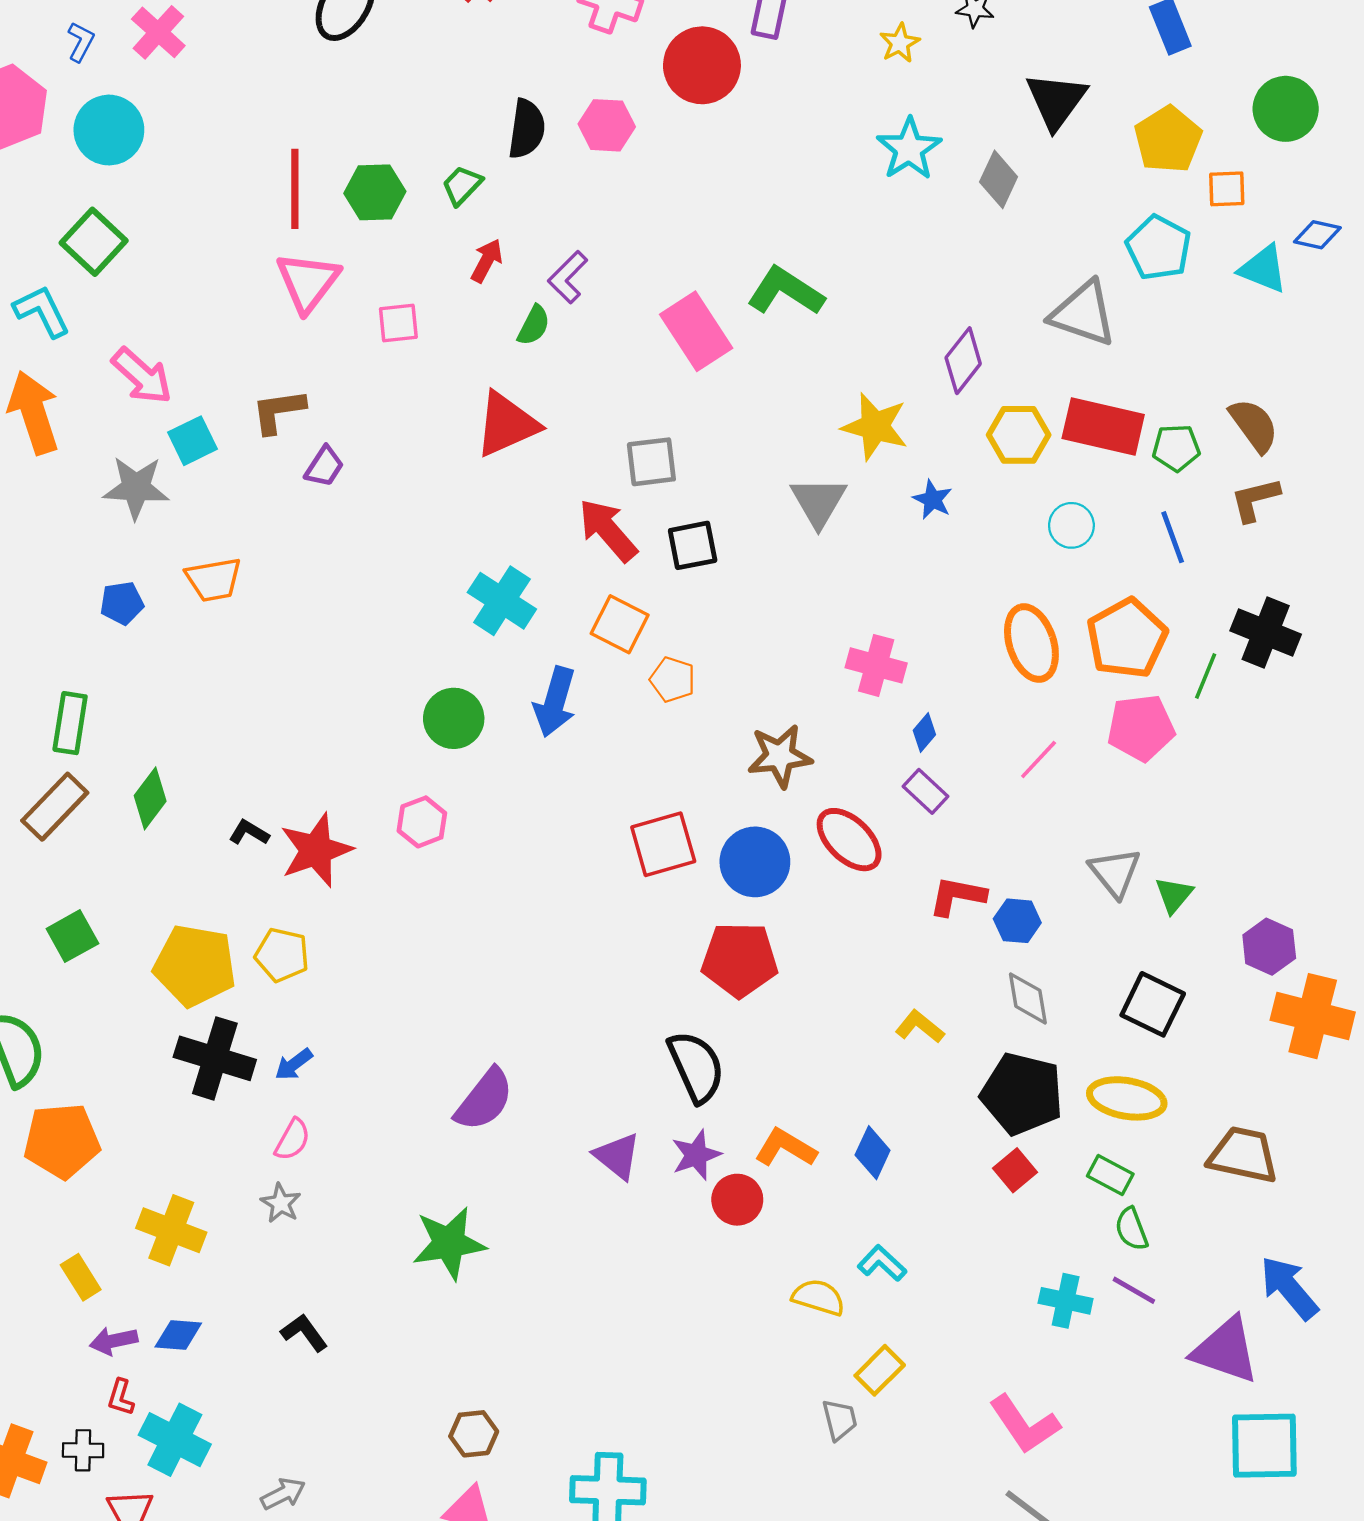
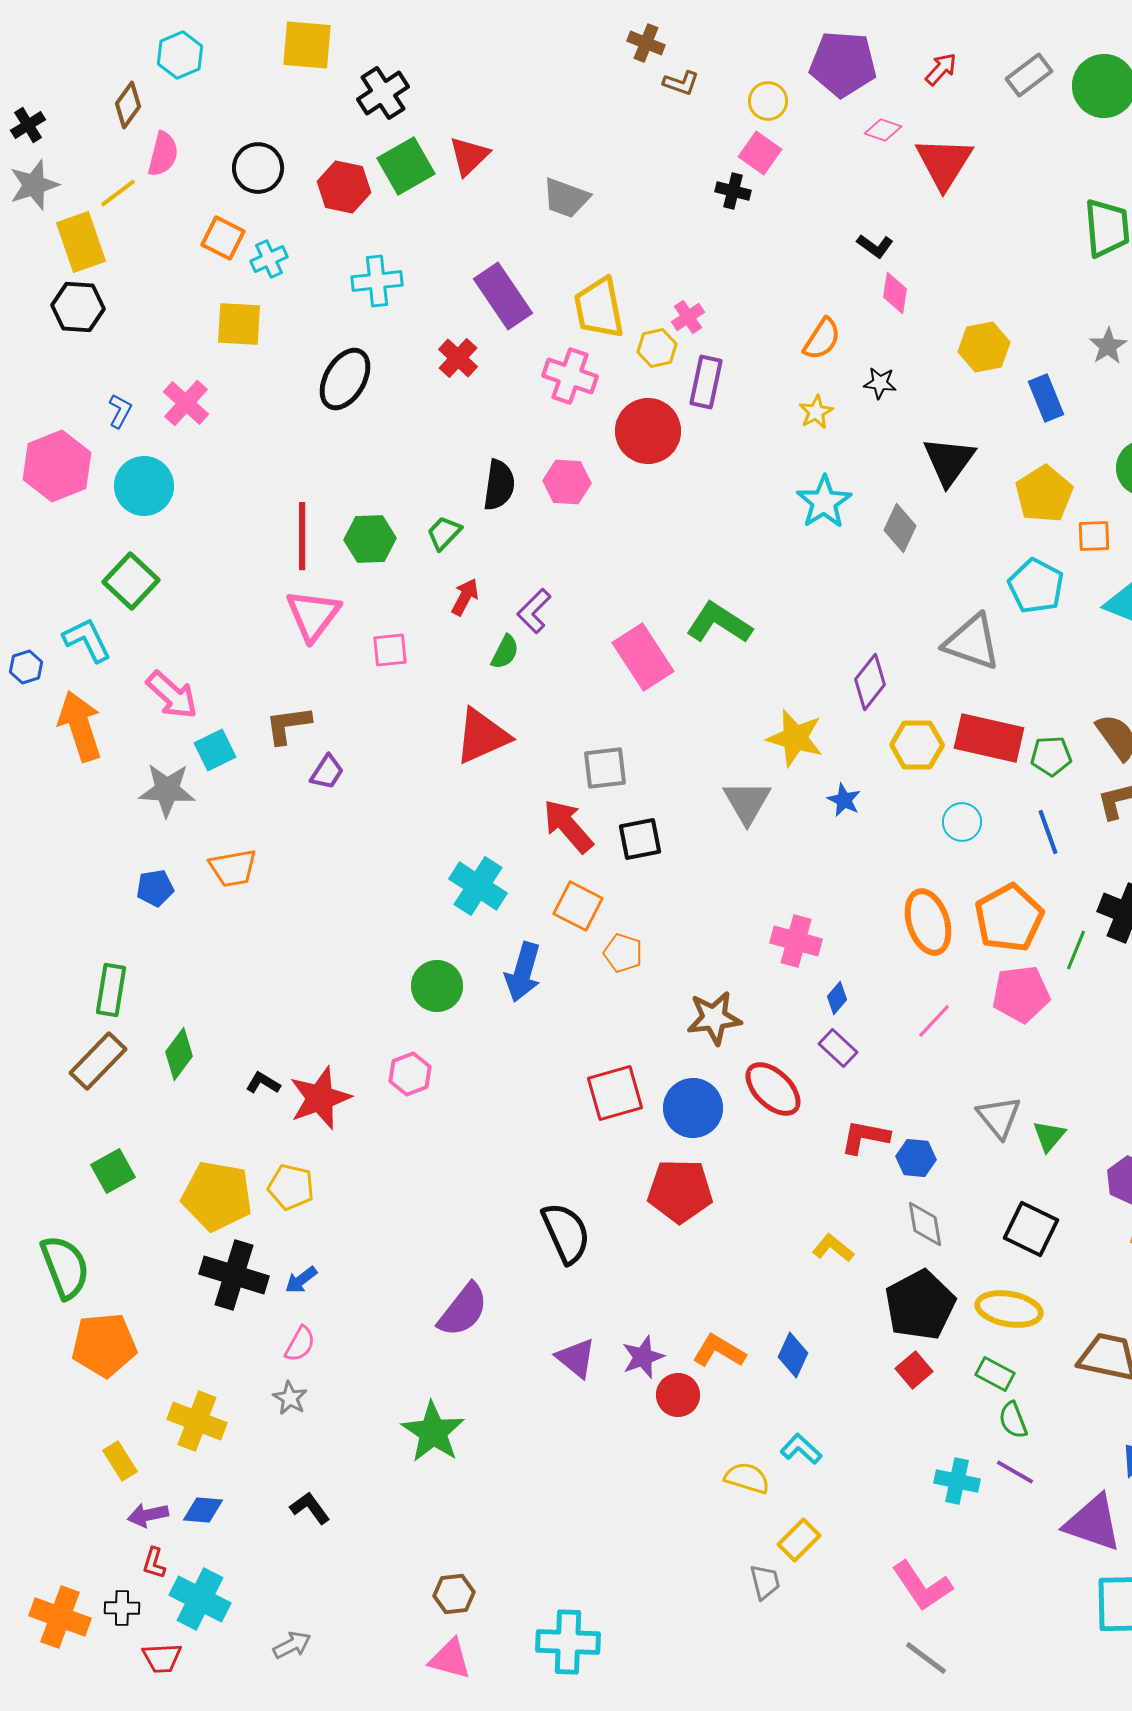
black semicircle: (696, 1067) -> (566, 1233), moved
black pentagon: (1022, 1094) -> (920, 1305), turned 30
green star: (449, 1243) -> (433, 1432), turned -30

